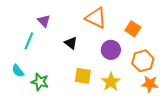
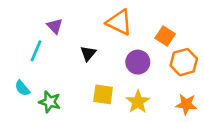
black triangle: (71, 43) -> (88, 53), turned 32
orange hexagon: (143, 61) -> (184, 62), moved

